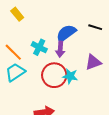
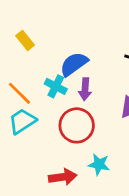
blue semicircle: (66, 33) -> (74, 64), moved
cyan star: (70, 76) -> (99, 164), moved

